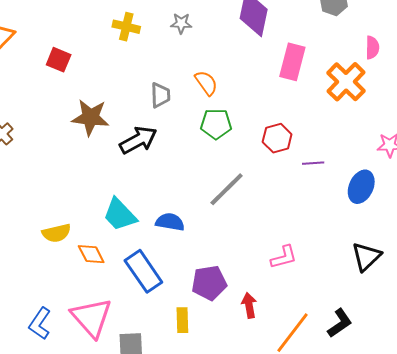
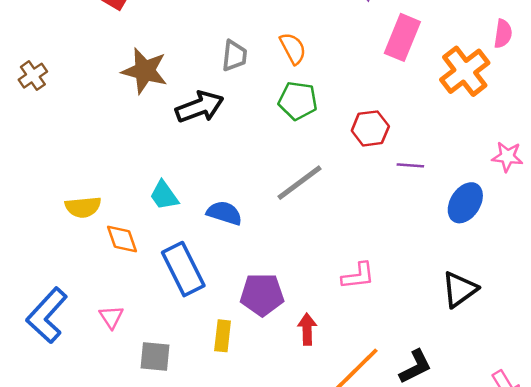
cyan trapezoid: (120, 215) -> (164, 195), size x0.7
pink triangle: (91, 318) -> (111, 317), size x0.5
blue L-shape: (40, 324) -> (47, 315), size x1.4

